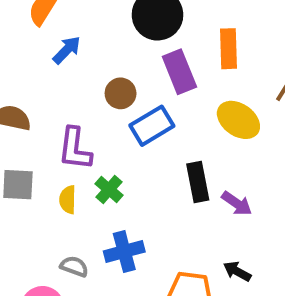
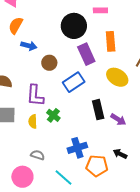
blue arrow: (67, 50) -> (29, 46), turned 63
brown circle: (121, 93) -> (49, 63), moved
blue cross: (124, 251) -> (77, 148), moved

